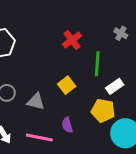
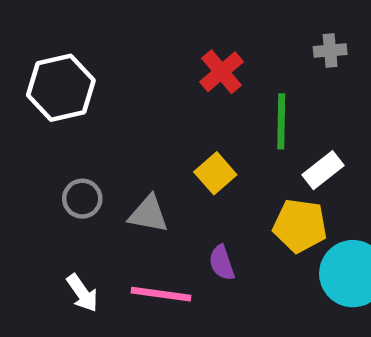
gray cross: (121, 33) -> (330, 50), turned -32

